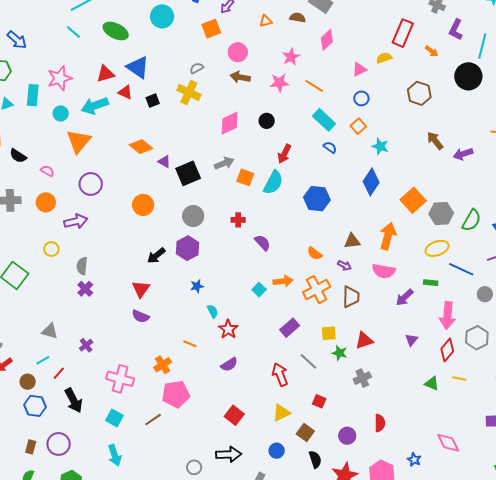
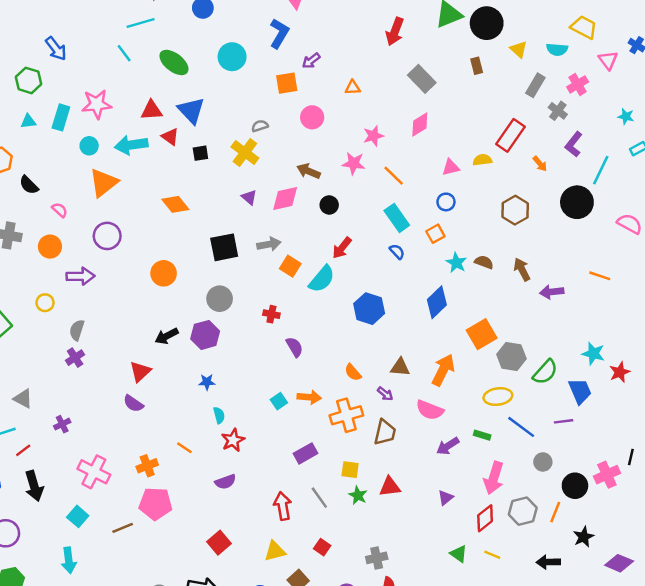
brown semicircle: (298, 18) -> (484, 262), moved
brown arrow: (240, 77) -> (309, 171), moved
purple triangle: (164, 162) -> (249, 197), moved
gray cross: (362, 378) -> (377, 558), moved

